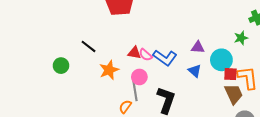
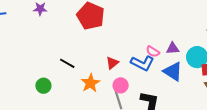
red triangle: (134, 53) -> (112, 63), turned -40
pink semicircle: (146, 55) -> (153, 52), moved
blue triangle: (195, 71) -> (173, 71), size x1.5

